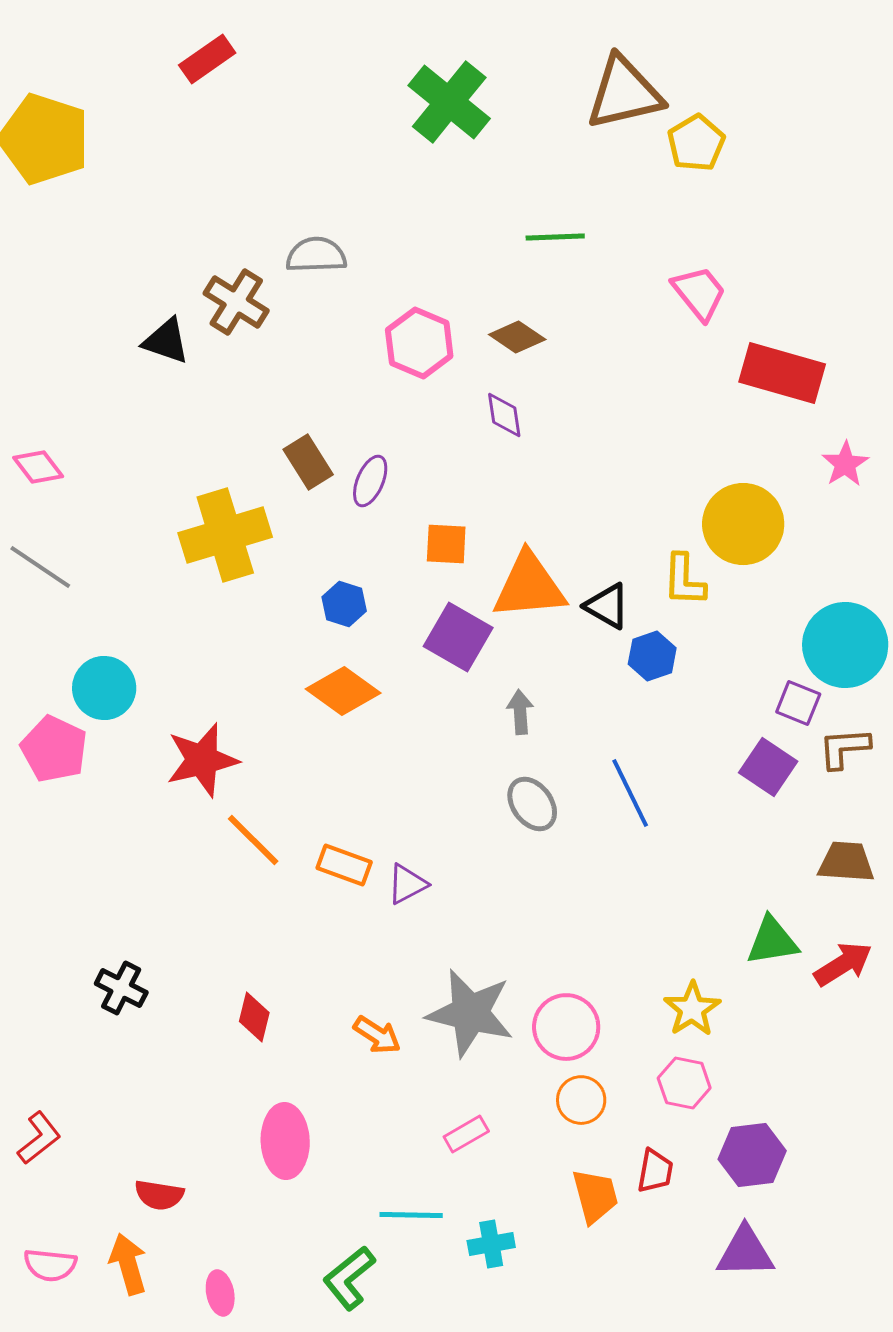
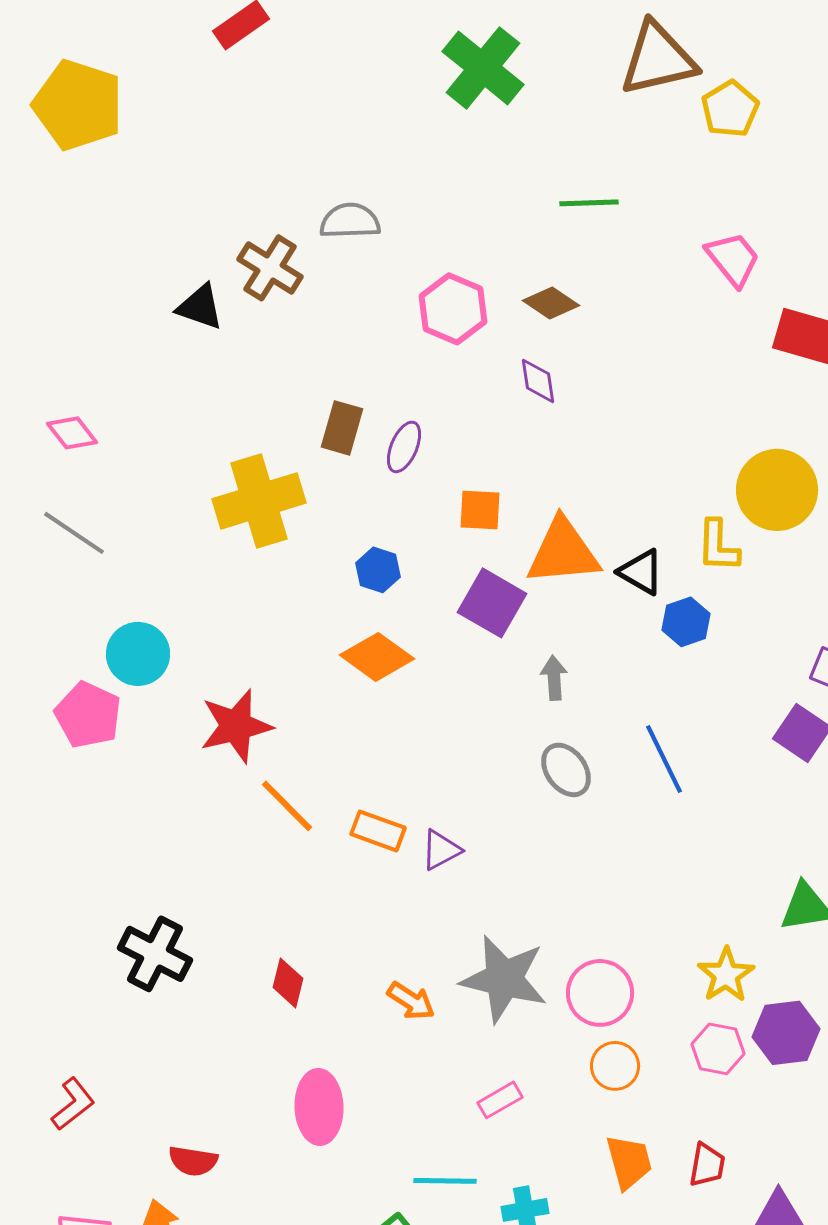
brown rectangle: (308, 462) -> (342, 428), turned 48
black cross: (121, 988) -> (155, 954), size x1.4
purple hexagon: (752, 1155) -> (786, 1033), moved
red trapezoid: (655, 1171) -> (707, 1165), moved

